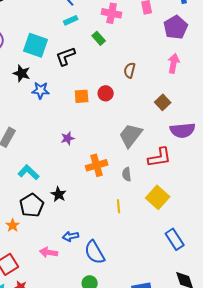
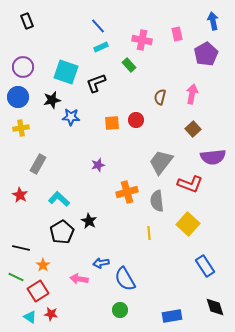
pink arrow: (174, 63) -> (192, 94), moved
black star: (22, 73) -> (52, 100), turned -30
red L-shape: (160, 157) -> (190, 184), turned 30
gray semicircle: (127, 174) -> (157, 201), size x1.5
orange star: (13, 225) -> (43, 265), moved

